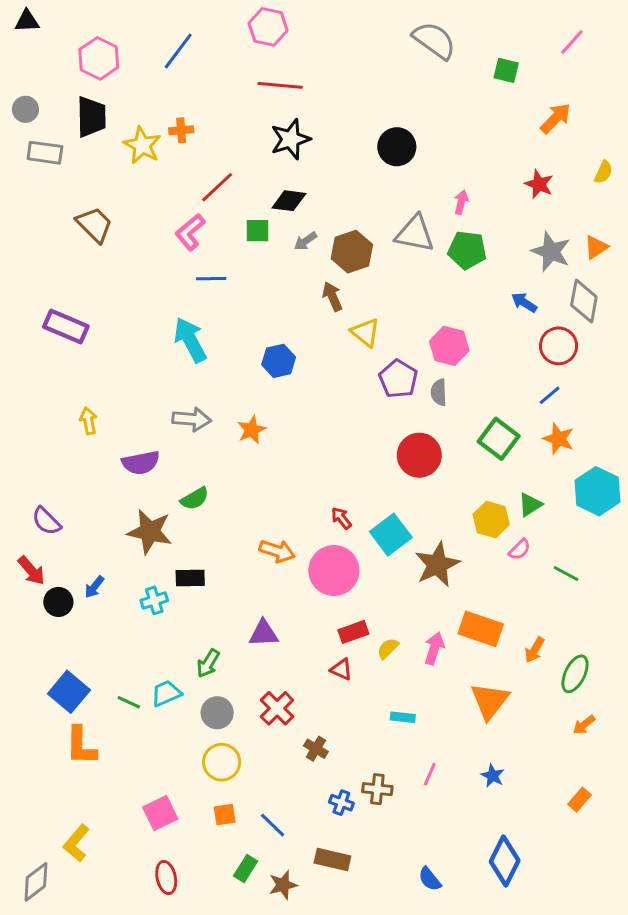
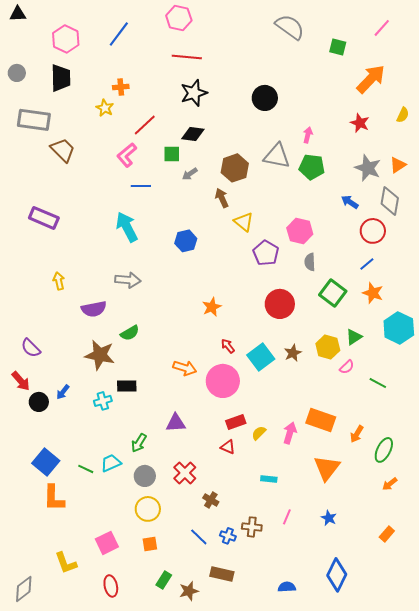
orange arrow: (556, 118) -> (371, 79), size x1.4
yellow star: (142, 145) -> (105, 108), moved, size x0.7
gray rectangle: (45, 153) -> (34, 120), moved, size x1.4
gray arrow: (305, 241) -> (190, 174), moved
gray semicircle: (439, 392) -> (310, 262), moved
orange star: (252, 430) -> (212, 307), moved
brown star: (437, 565) -> (293, 353), moved, size x0.6
blue line: (273, 825) -> (199, 537), moved
yellow L-shape: (76, 843) -> (66, 563), moved, turned -60
blue semicircle: (430, 879) -> (287, 587), turned 126

